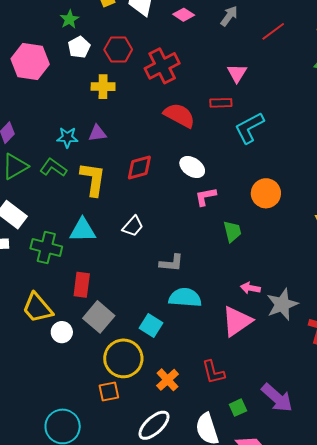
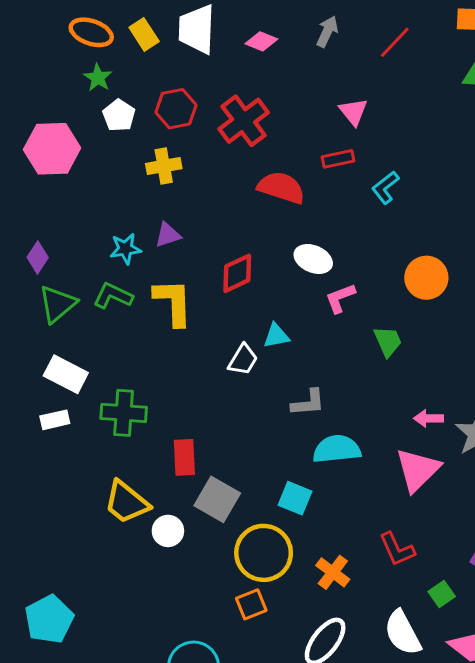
cyan L-shape: (249, 128) -> (385, 187), size x0.7
cyan triangle: (83, 230) -> (276, 336), moved, size x0.7

